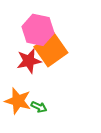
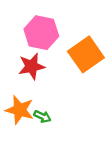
orange square: (51, 50) -> (86, 54), moved

